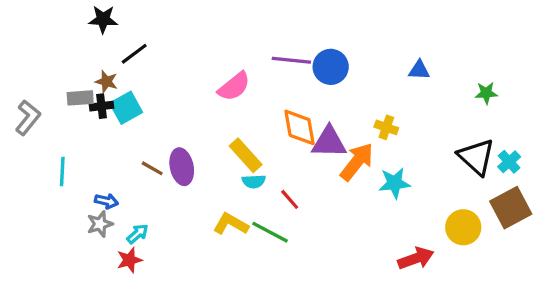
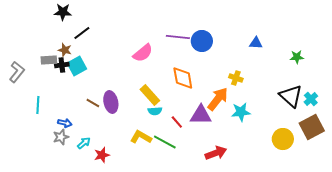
purple triangle: (329, 142) -> (201, 115), moved
red arrow: (416, 258) -> (216, 153), moved
red star: (129, 260) -> (102, 155), moved

